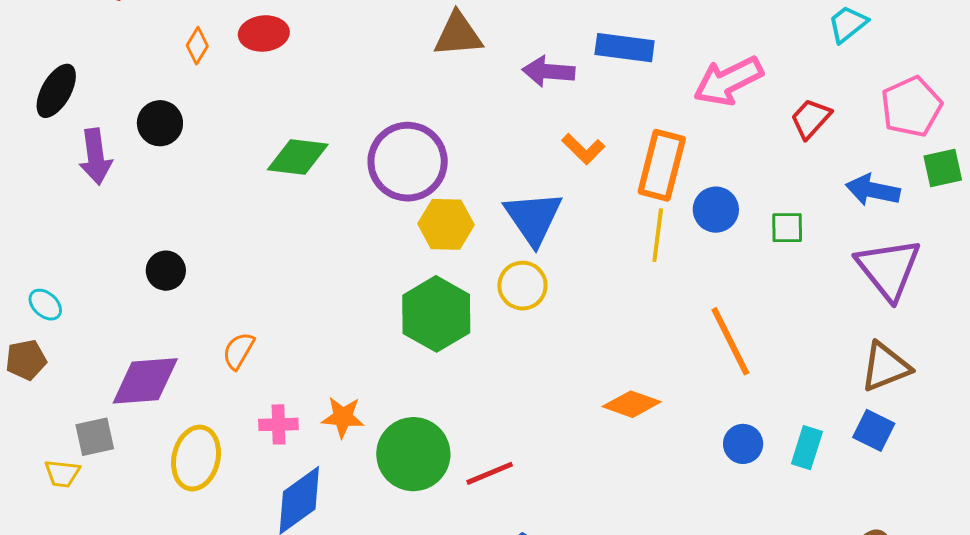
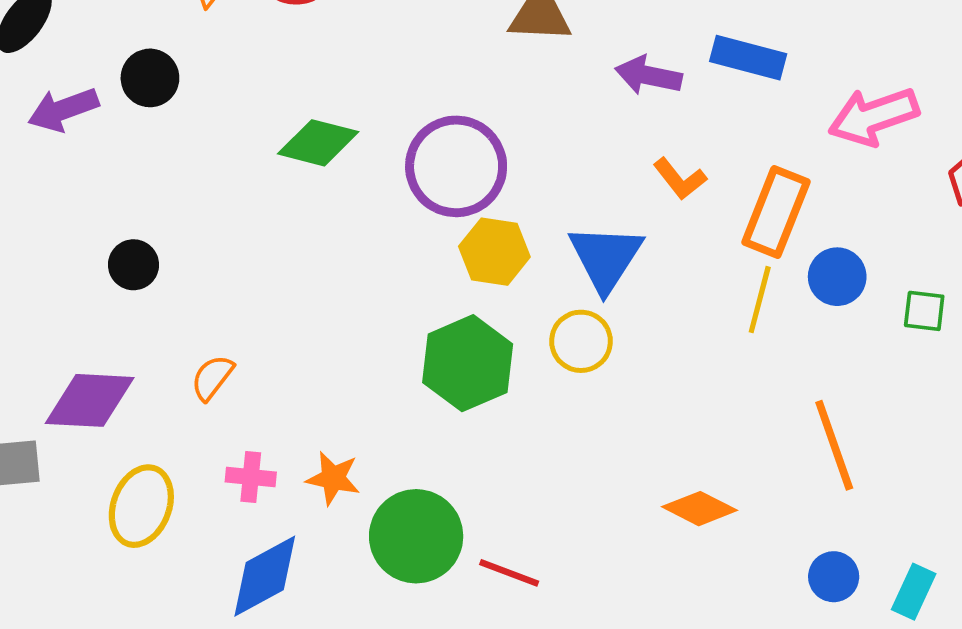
purple arrow: (96, 157) -> (63, 110), turned 70
red line: (490, 473) -> (509, 573), turned 36

